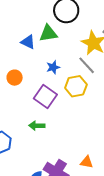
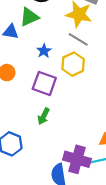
green arrow: (37, 126) -> (44, 116), turned -49

